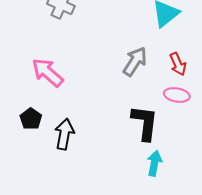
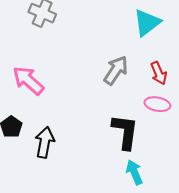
cyan arrow: (154, 163) -> (134, 172), turned -35

